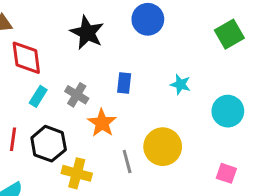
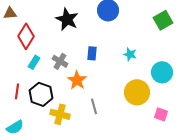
red diamond: (26, 58) -> (26, 36), turned 40
yellow circle: (163, 147) -> (137, 92), moved

